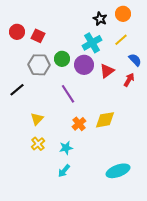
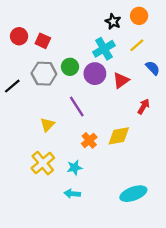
red arrow: (129, 80) -> (144, 106), moved
black line: (17, 90) -> (12, 86), moved
yellow triangle: (37, 119) -> (47, 125), moved
yellow cross: (38, 144) -> (43, 163), size x1.5
cyan arrow: (64, 171) -> (72, 194), turned 56

